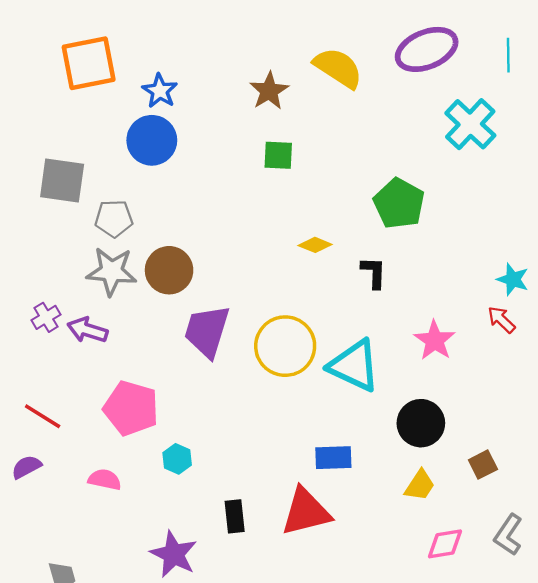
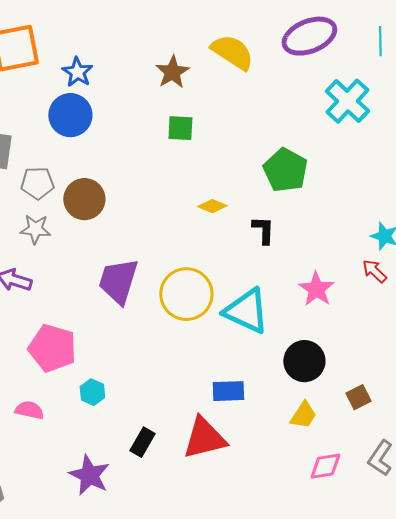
brown circle: (169, 270) -> (84, 199), moved
gray star: (112, 271) -> (35, 229), size x0.7
black rectangle: (235, 516) -> (142, 442), turned 36

